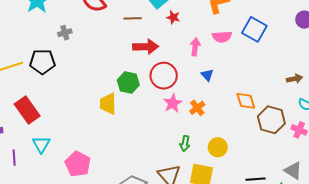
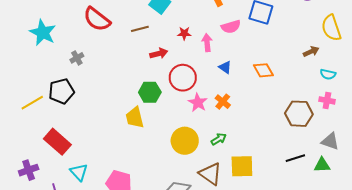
red star: (173, 17) -> (184, 33), moved
red arrow: (146, 47) -> (159, 53), size x0.7
orange diamond: (246, 101) -> (263, 70), moved
brown hexagon: (271, 120) -> (299, 114), moved
green arrow: (185, 143) -> (219, 139), turned -119
yellow circle: (218, 147) -> (185, 141), moved, size x1.4

